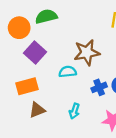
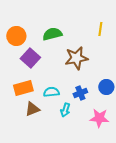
green semicircle: (46, 16) -> (52, 34), moved
cyan semicircle: (68, 72) -> (51, 92), moved
blue cross: (99, 87) -> (80, 93), moved

